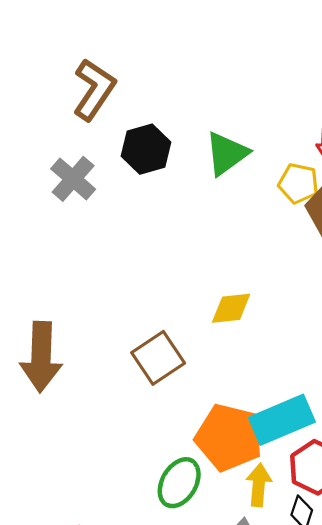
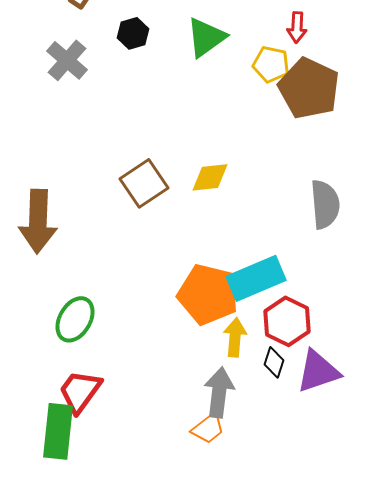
black hexagon: (146, 149) -> (133, 33), size x0.7
brown square: (158, 358) -> (144, 183), moved
green ellipse: (179, 483) -> (75, 319), moved

